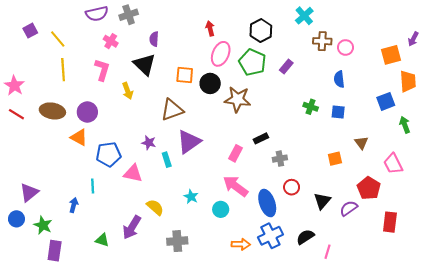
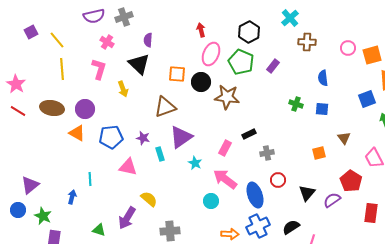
pink circle: (346, 47) -> (348, 48), moved
blue pentagon: (109, 154) -> (111, 137), moved
cyan star: (191, 197) -> (195, 163), moved

